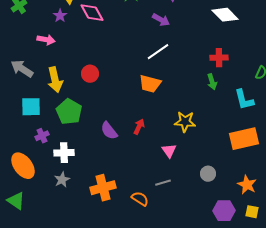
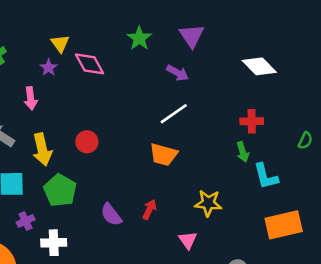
pink arrow: (46, 40) -> (31, 98), turned 72
cyan L-shape: (244, 100) -> (266, 176), moved

